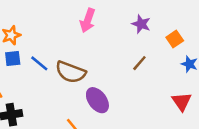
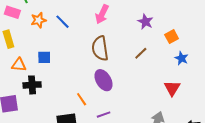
blue square: (13, 58) -> (44, 57), moved
blue line: (39, 63) -> (63, 22), moved
brown semicircle: (71, 72) -> (100, 48), moved, turned 55

